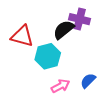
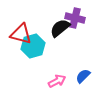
cyan hexagon: (48, 56) -> (33, 46), moved

